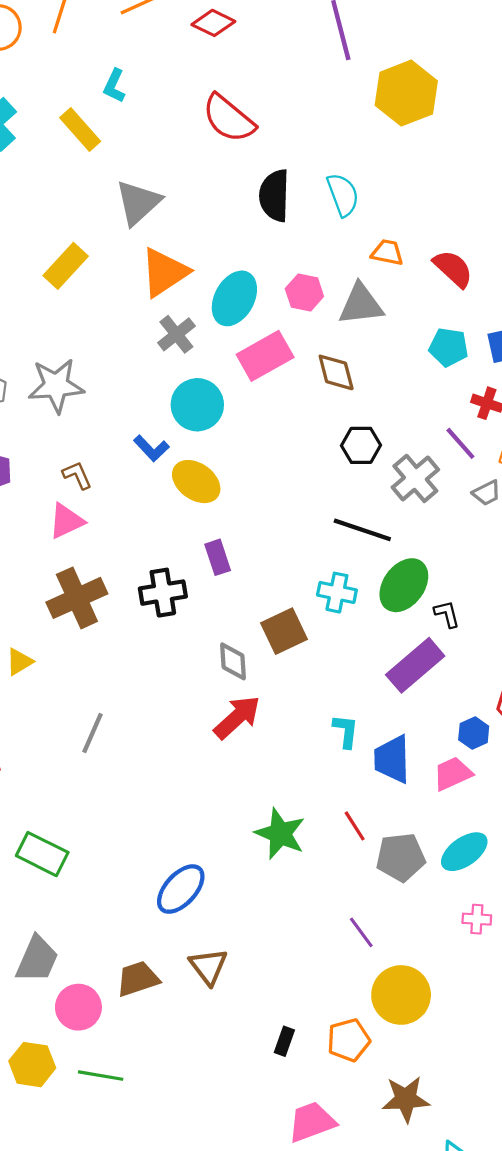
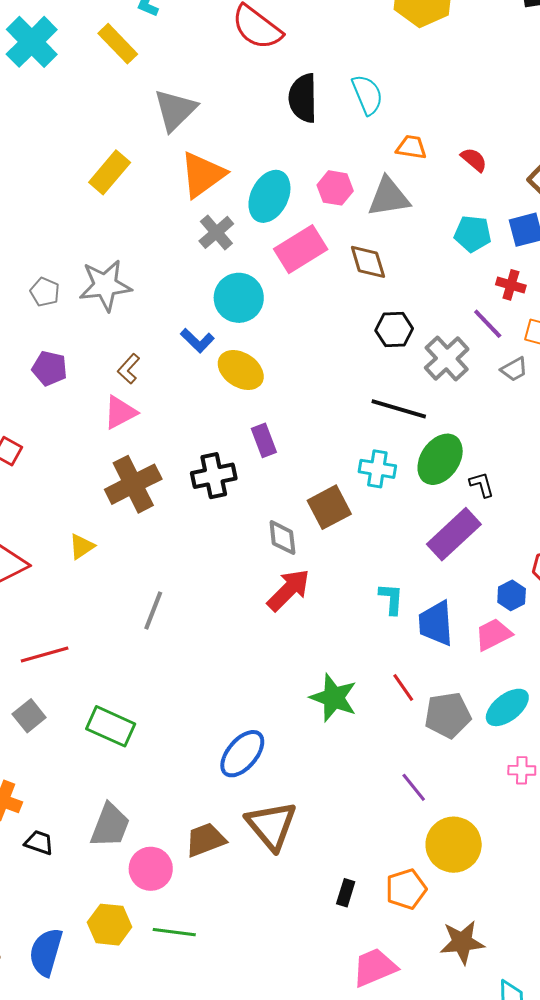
red semicircle: (453, 269) -> (474, 160), size x0.7
brown L-shape: (77, 475) -> (129, 369), turned -112
brown triangle: (208, 966) -> (271, 825), size x1.4

